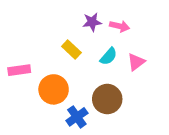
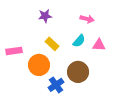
purple star: (92, 22) -> (45, 16), moved
yellow rectangle: (71, 50) -> (52, 44), moved
pink triangle: (136, 62) -> (99, 45), turned 40

